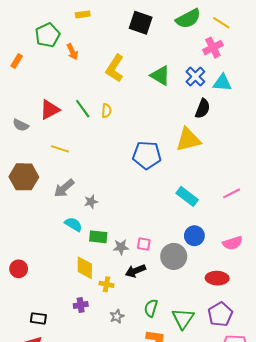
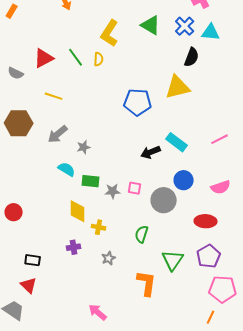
yellow L-shape: (115, 68) -> (110, 33), moved
black arrow: (135, 271) -> (151, 152), moved
green semicircle: (151, 308) -> (142, 234), moved

